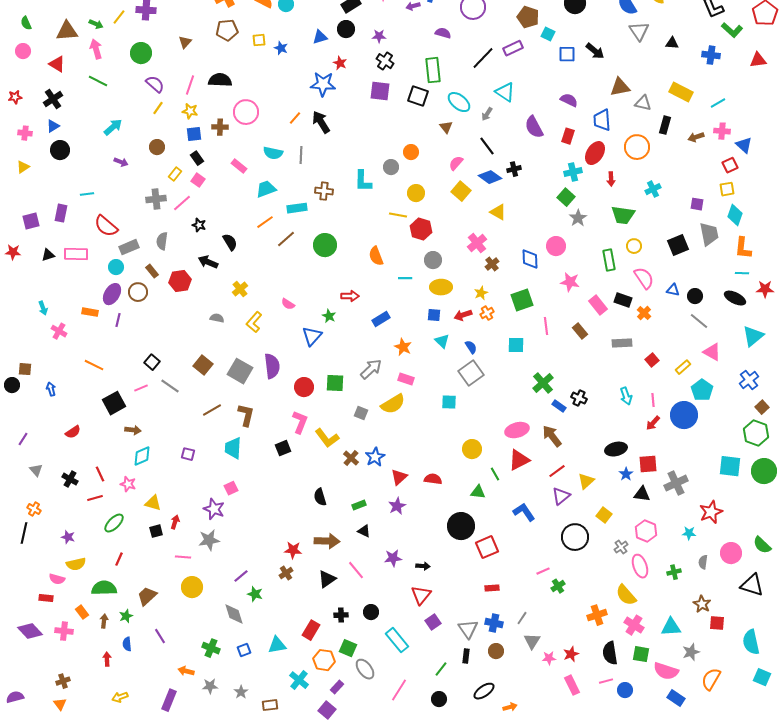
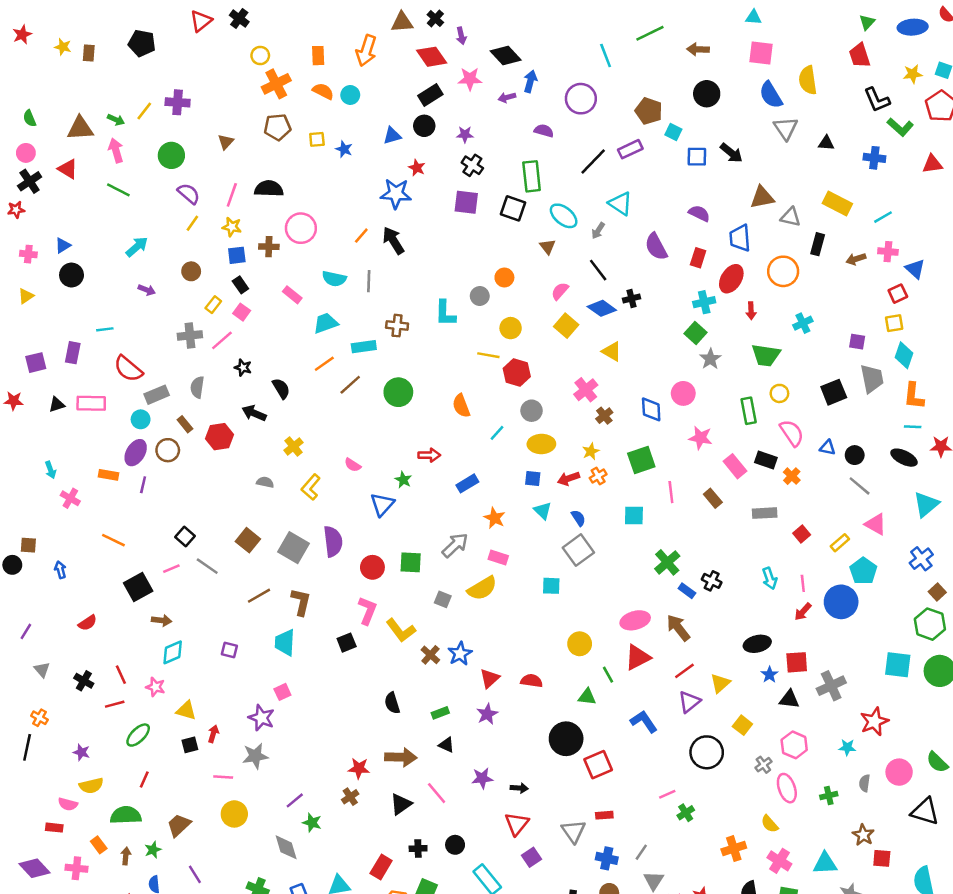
black cross: (53, 99) -> (30, 181), moved
cyan line: (405, 278) -> (497, 433), turned -48
yellow semicircle: (626, 595) -> (770, 824), size x0.7
gray triangle: (468, 629) -> (573, 831), moved

